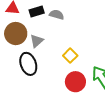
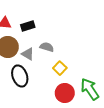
gray semicircle: (57, 15) -> (47, 47), moved
gray triangle: (37, 41) -> (28, 54), turned -48

